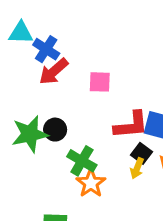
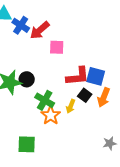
red arrow: (54, 71) -> (40, 30), moved
yellow arrow: (137, 168) -> (71, 106), moved

